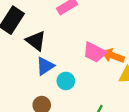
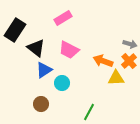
pink trapezoid: (95, 52) -> (69, 50), moved

